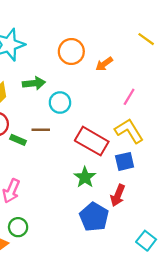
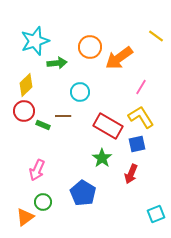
orange arrow: (104, 64) -> (119, 58), size x1.8
green arrow: (34, 83) -> (57, 63), moved
blue pentagon: (94, 217) -> (83, 193), moved
cyan square: (146, 241) -> (156, 214), turned 30

